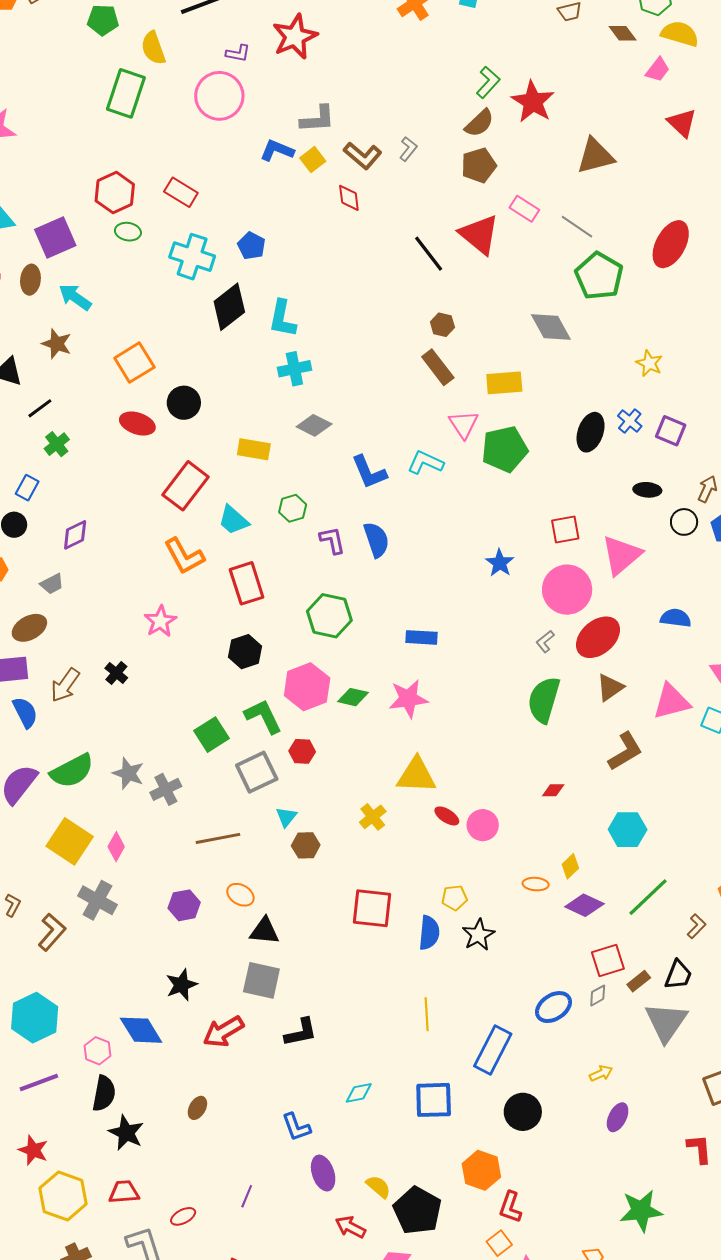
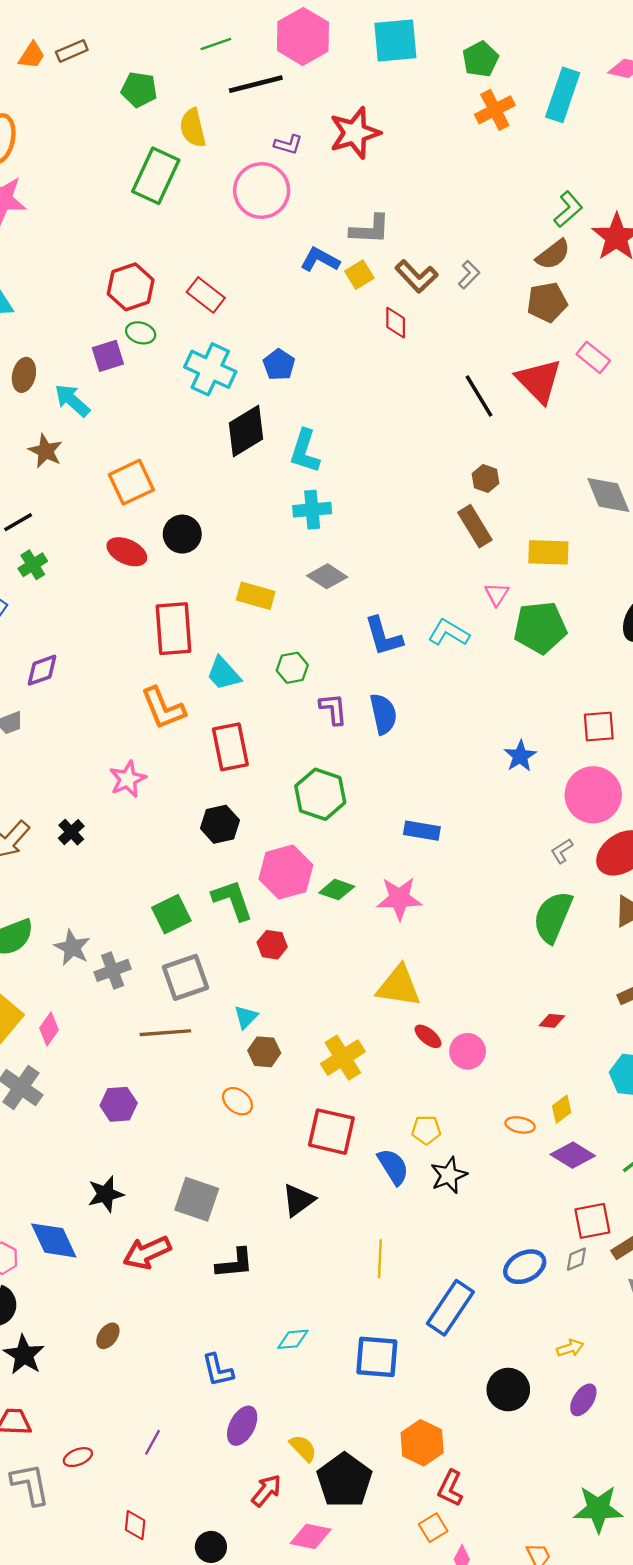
purple square: (55, 238) -> (108, 356), moved, size x0.7
pink triangle: (463, 424) -> (497, 594), size x0.7
red rectangle: (186, 486) -> (174, 629), turned -48
gray square: (257, 772) -> (185, 977), moved
yellow cross: (373, 817) -> (343, 1058), moved, size x1.4
orange ellipse: (240, 895) -> (238, 1101), moved
black triangle: (264, 931) -> (298, 1200), moved, turned -48
blue semicircle: (429, 933) -> (393, 1167), turned -44
black circle: (523, 1112) -> (508, 1390), moved
purple ellipse: (323, 1173) -> (242, 1426), turned 40
red arrow: (350, 1227) -> (266, 1490), turned 96

